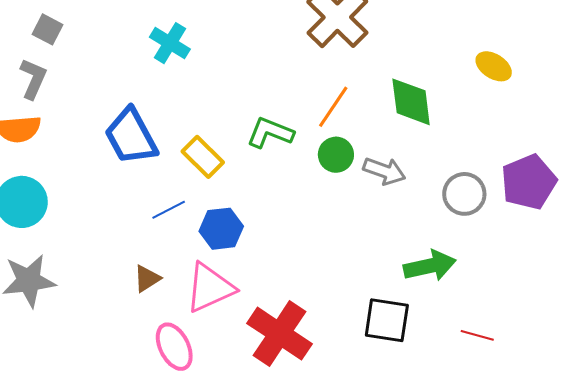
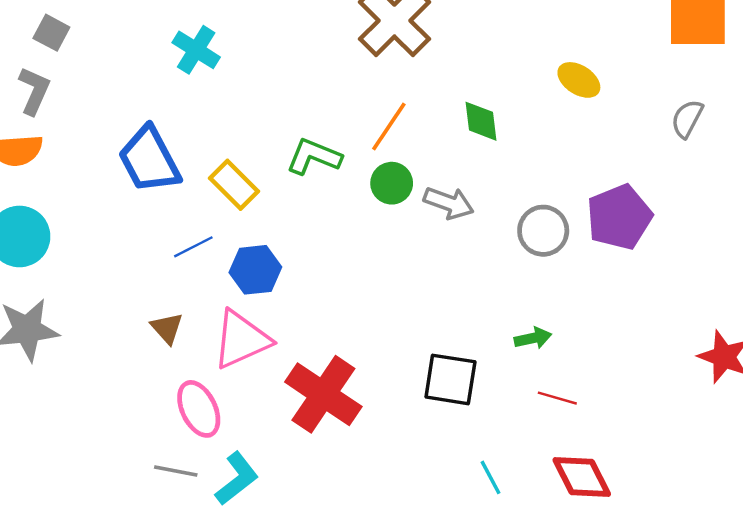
green diamond: (411, 102) -> (481, 121), size x0.7
green arrow: (430, 266) -> (533, 338), moved, size x0.6
brown triangle: (147, 279) -> (167, 328), turned -40

